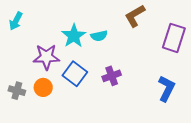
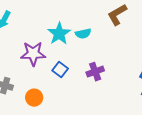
blue square: (75, 74) -> (60, 70), size x0.7
orange circle: (43, 87) -> (34, 98), moved

